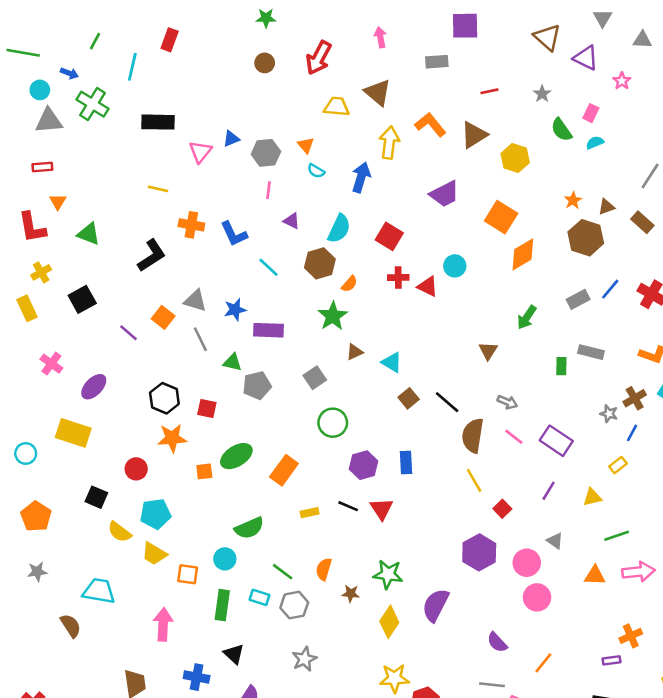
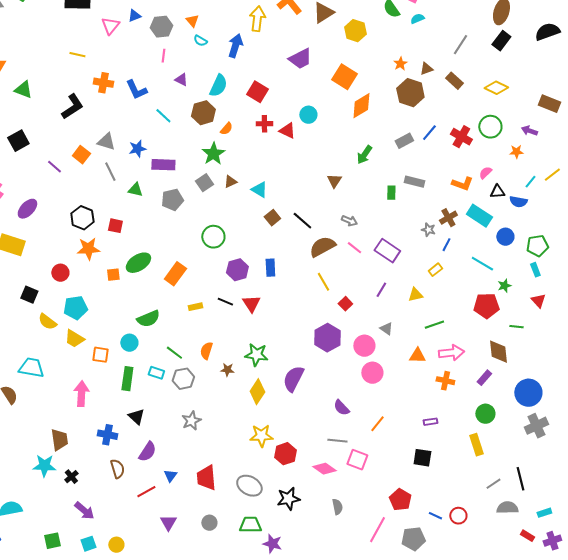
gray square: (315, 378) -> (204, 183), moved
gray pentagon: (257, 385) -> (172, 200), moved
brown semicircle: (473, 436) -> (322, 247), turned 52
orange cross: (631, 636) -> (445, 381), moved, turned 36

